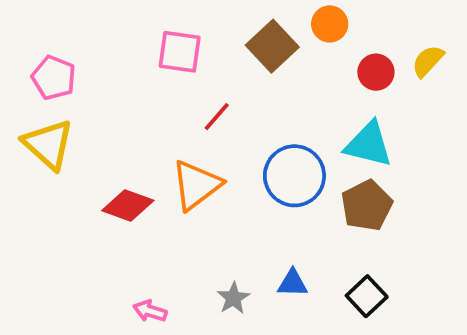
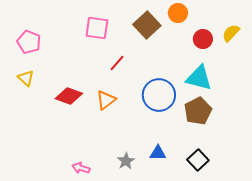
yellow triangle: (48, 144) -> (26, 78), size x0.6
orange triangle: (196, 185) -> (106, 100), size x0.7
red diamond: (128, 205) -> (69, 96), moved

